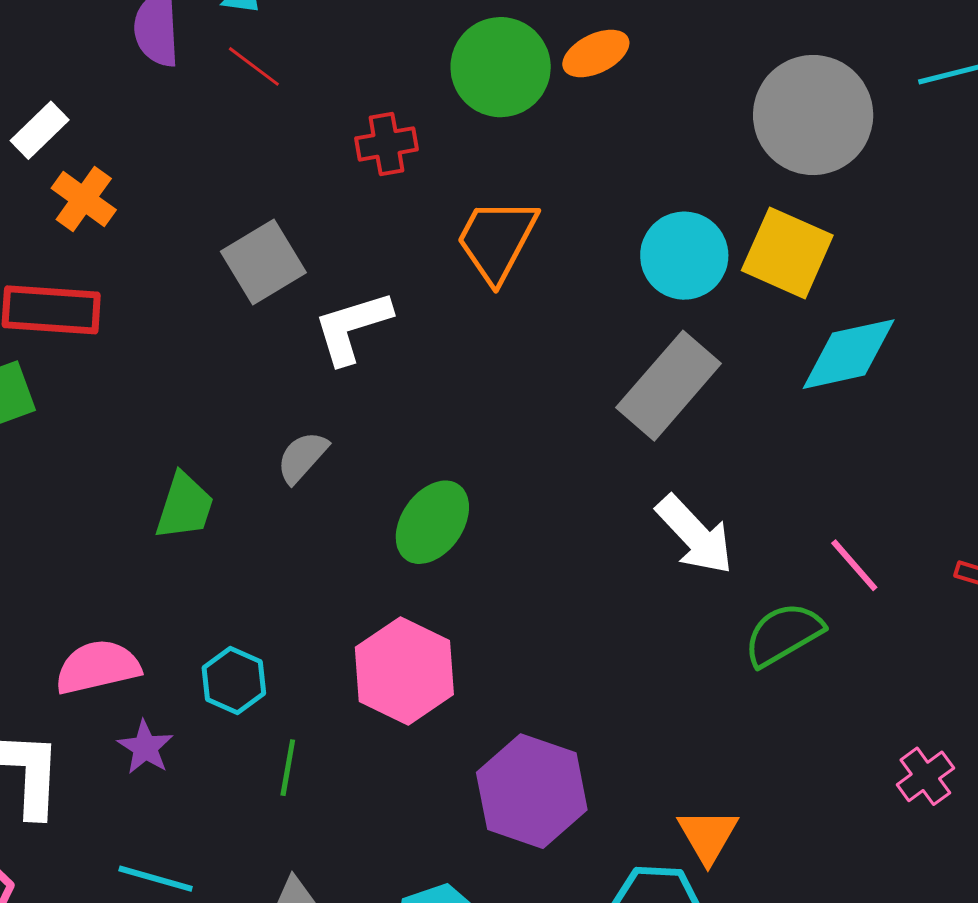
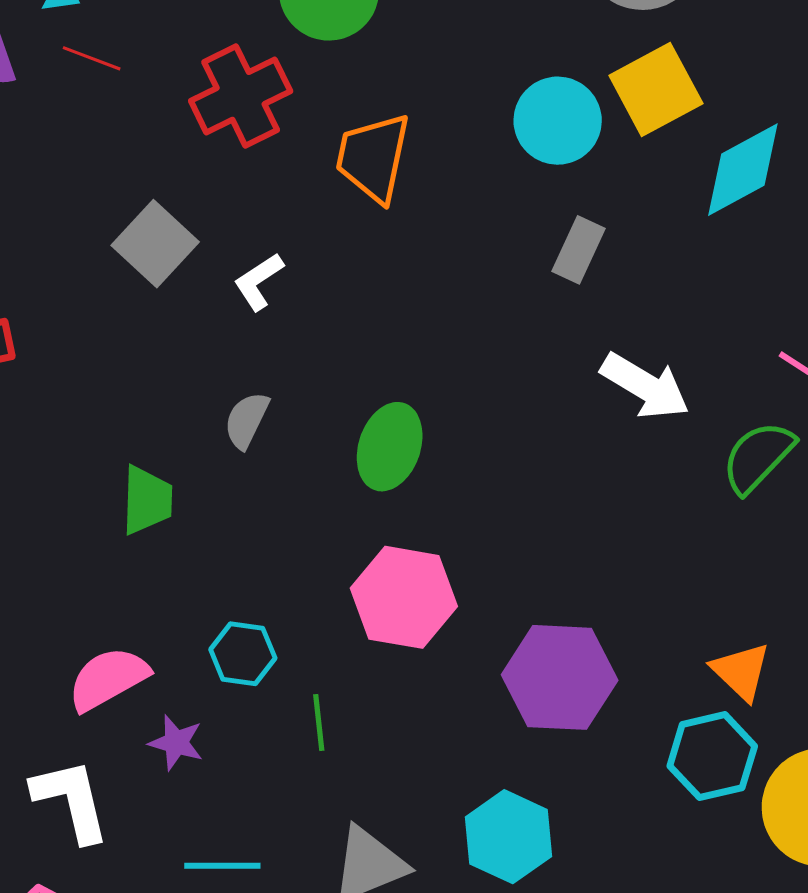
red cross: (387, 144) -> (241, 96), size x1.6
yellow square: (787, 253) -> (656, 90), turned -36
white L-shape: (352, 327) -> (258, 282), size x0.7
gray rectangle: (669, 386) -> (579, 250), size x0.6

